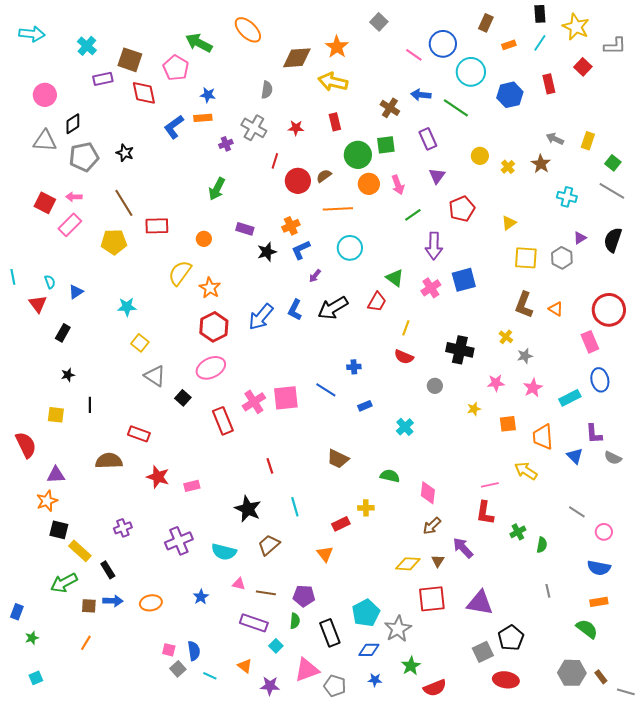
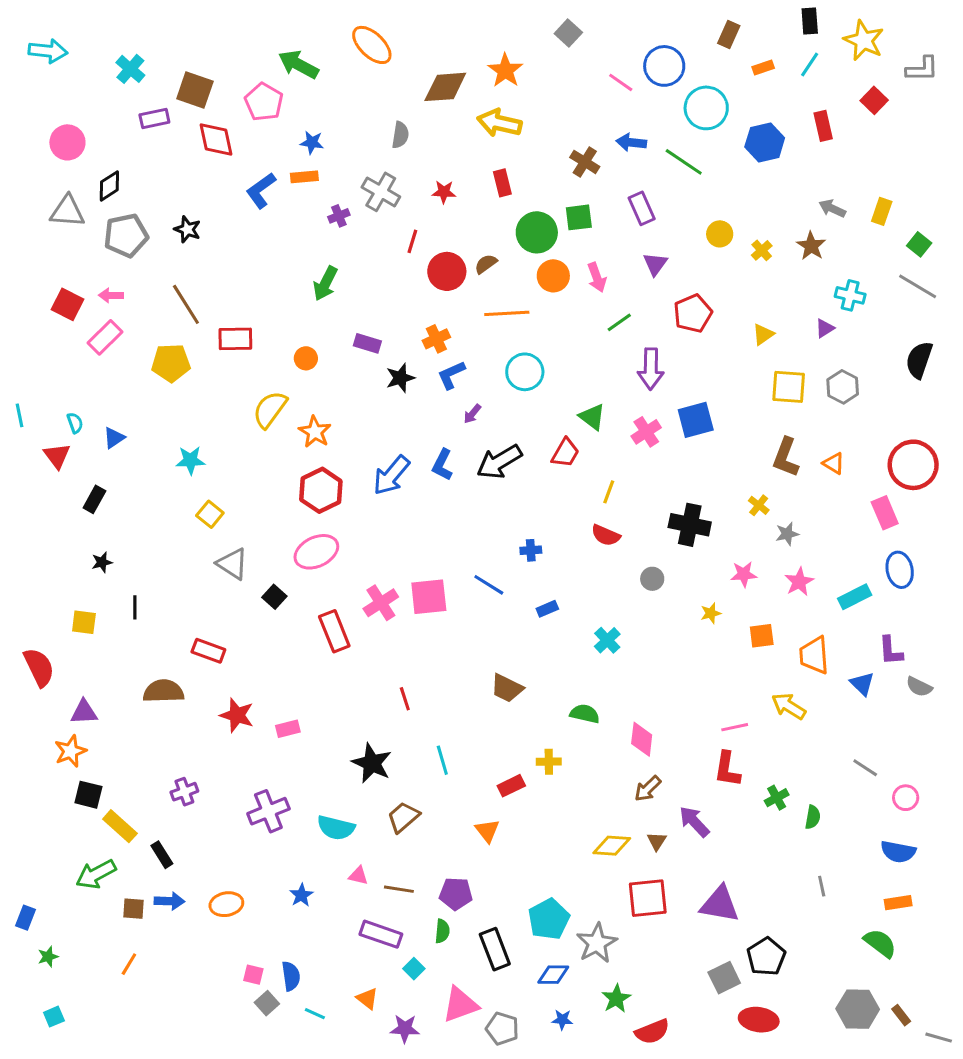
purple triangle: (580, 238) -> (825, 328), moved

